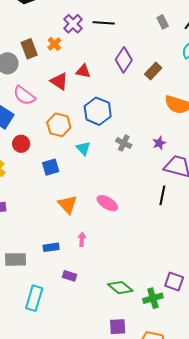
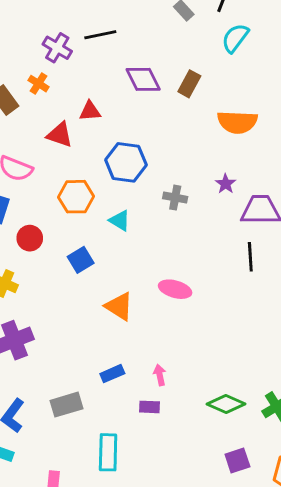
purple diamond: (124, 60) -> (143, 79), turned -45
pink arrow: (82, 239) -> (160, 375), moved

